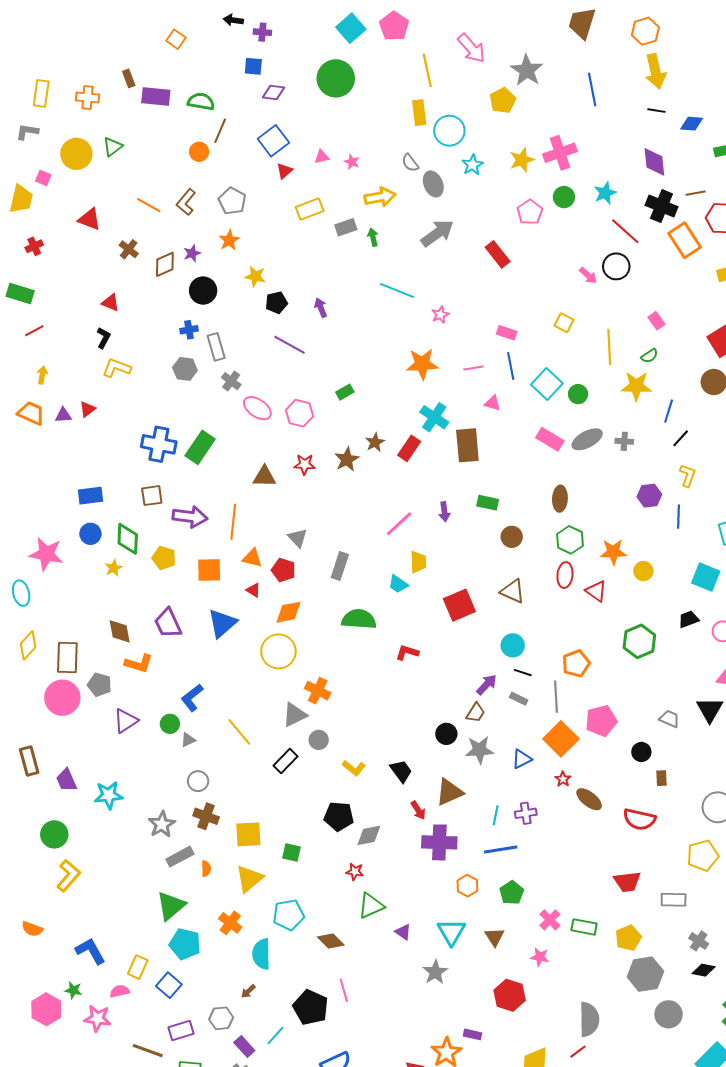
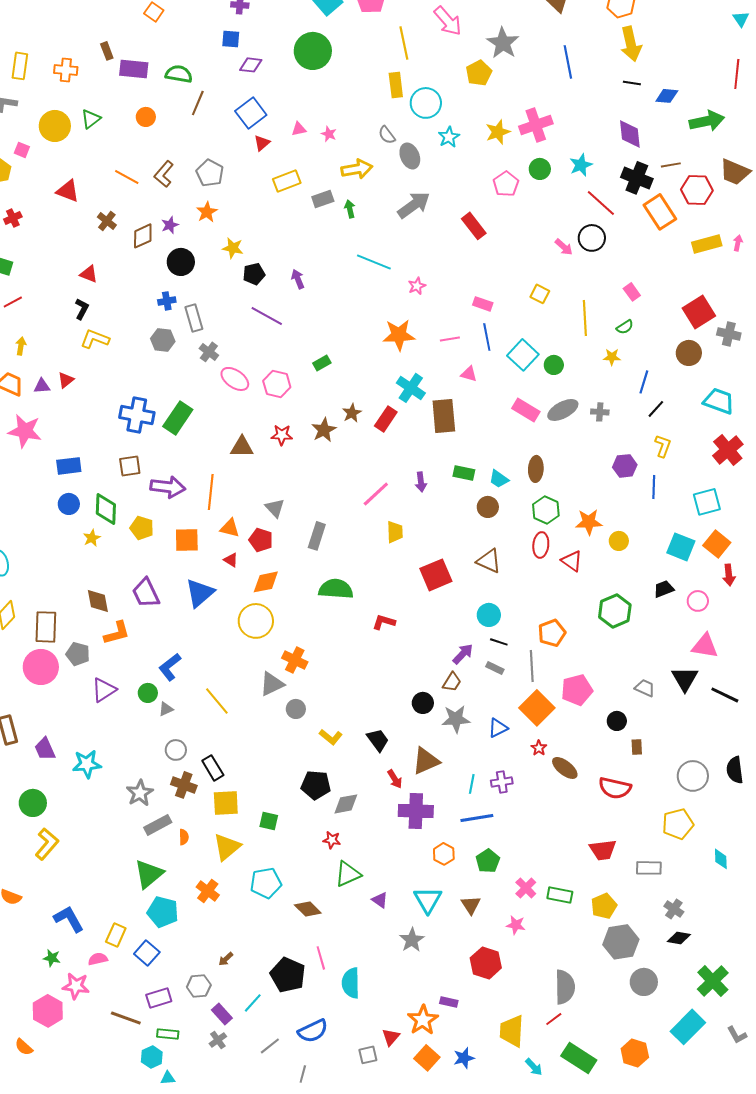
orange circle: (199, 152) -> (146, 117), moved
yellow star: (636, 386) -> (612, 357), size x0.6
pink star: (46, 554) -> (25, 431), moved
cyan trapezoid: (398, 584) -> (499, 479), moved
orange L-shape: (139, 663) -> (117, 633), turned -32
black rectangle: (286, 761) -> (213, 768), moved, turned -75
cyan semicircle: (261, 954) -> (351, 983), moved
pink hexagon: (46, 1009) -> (48, 1011), moved

